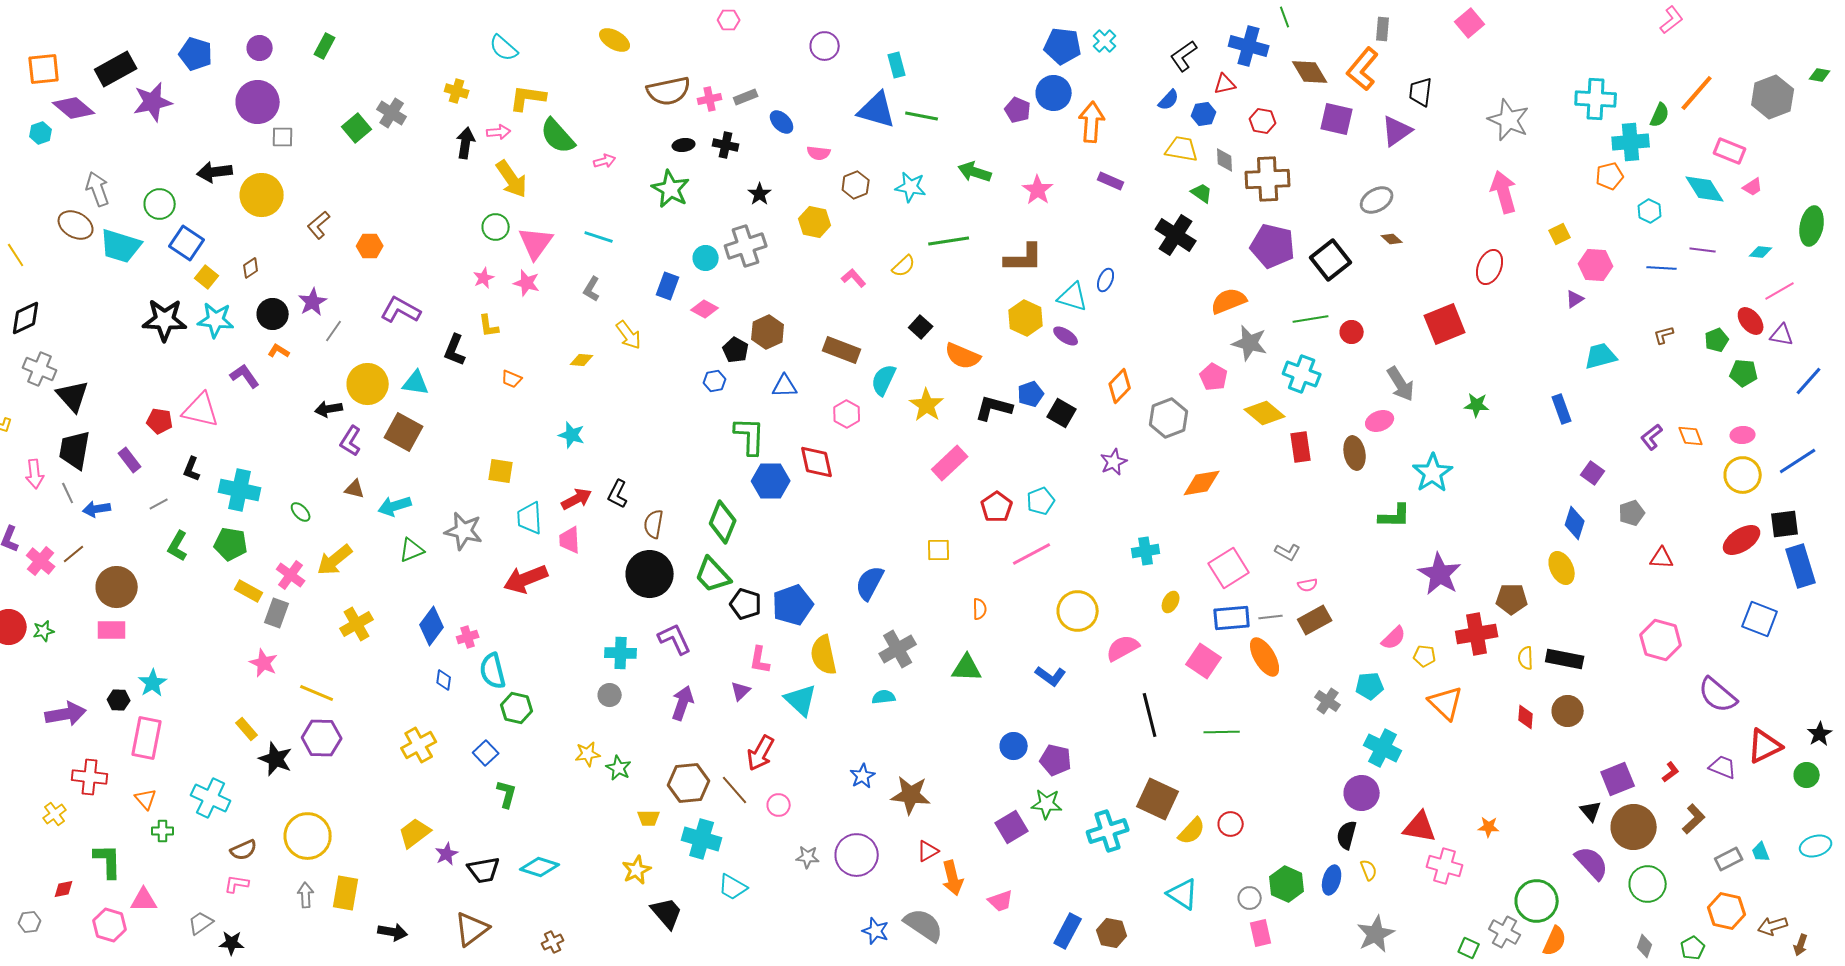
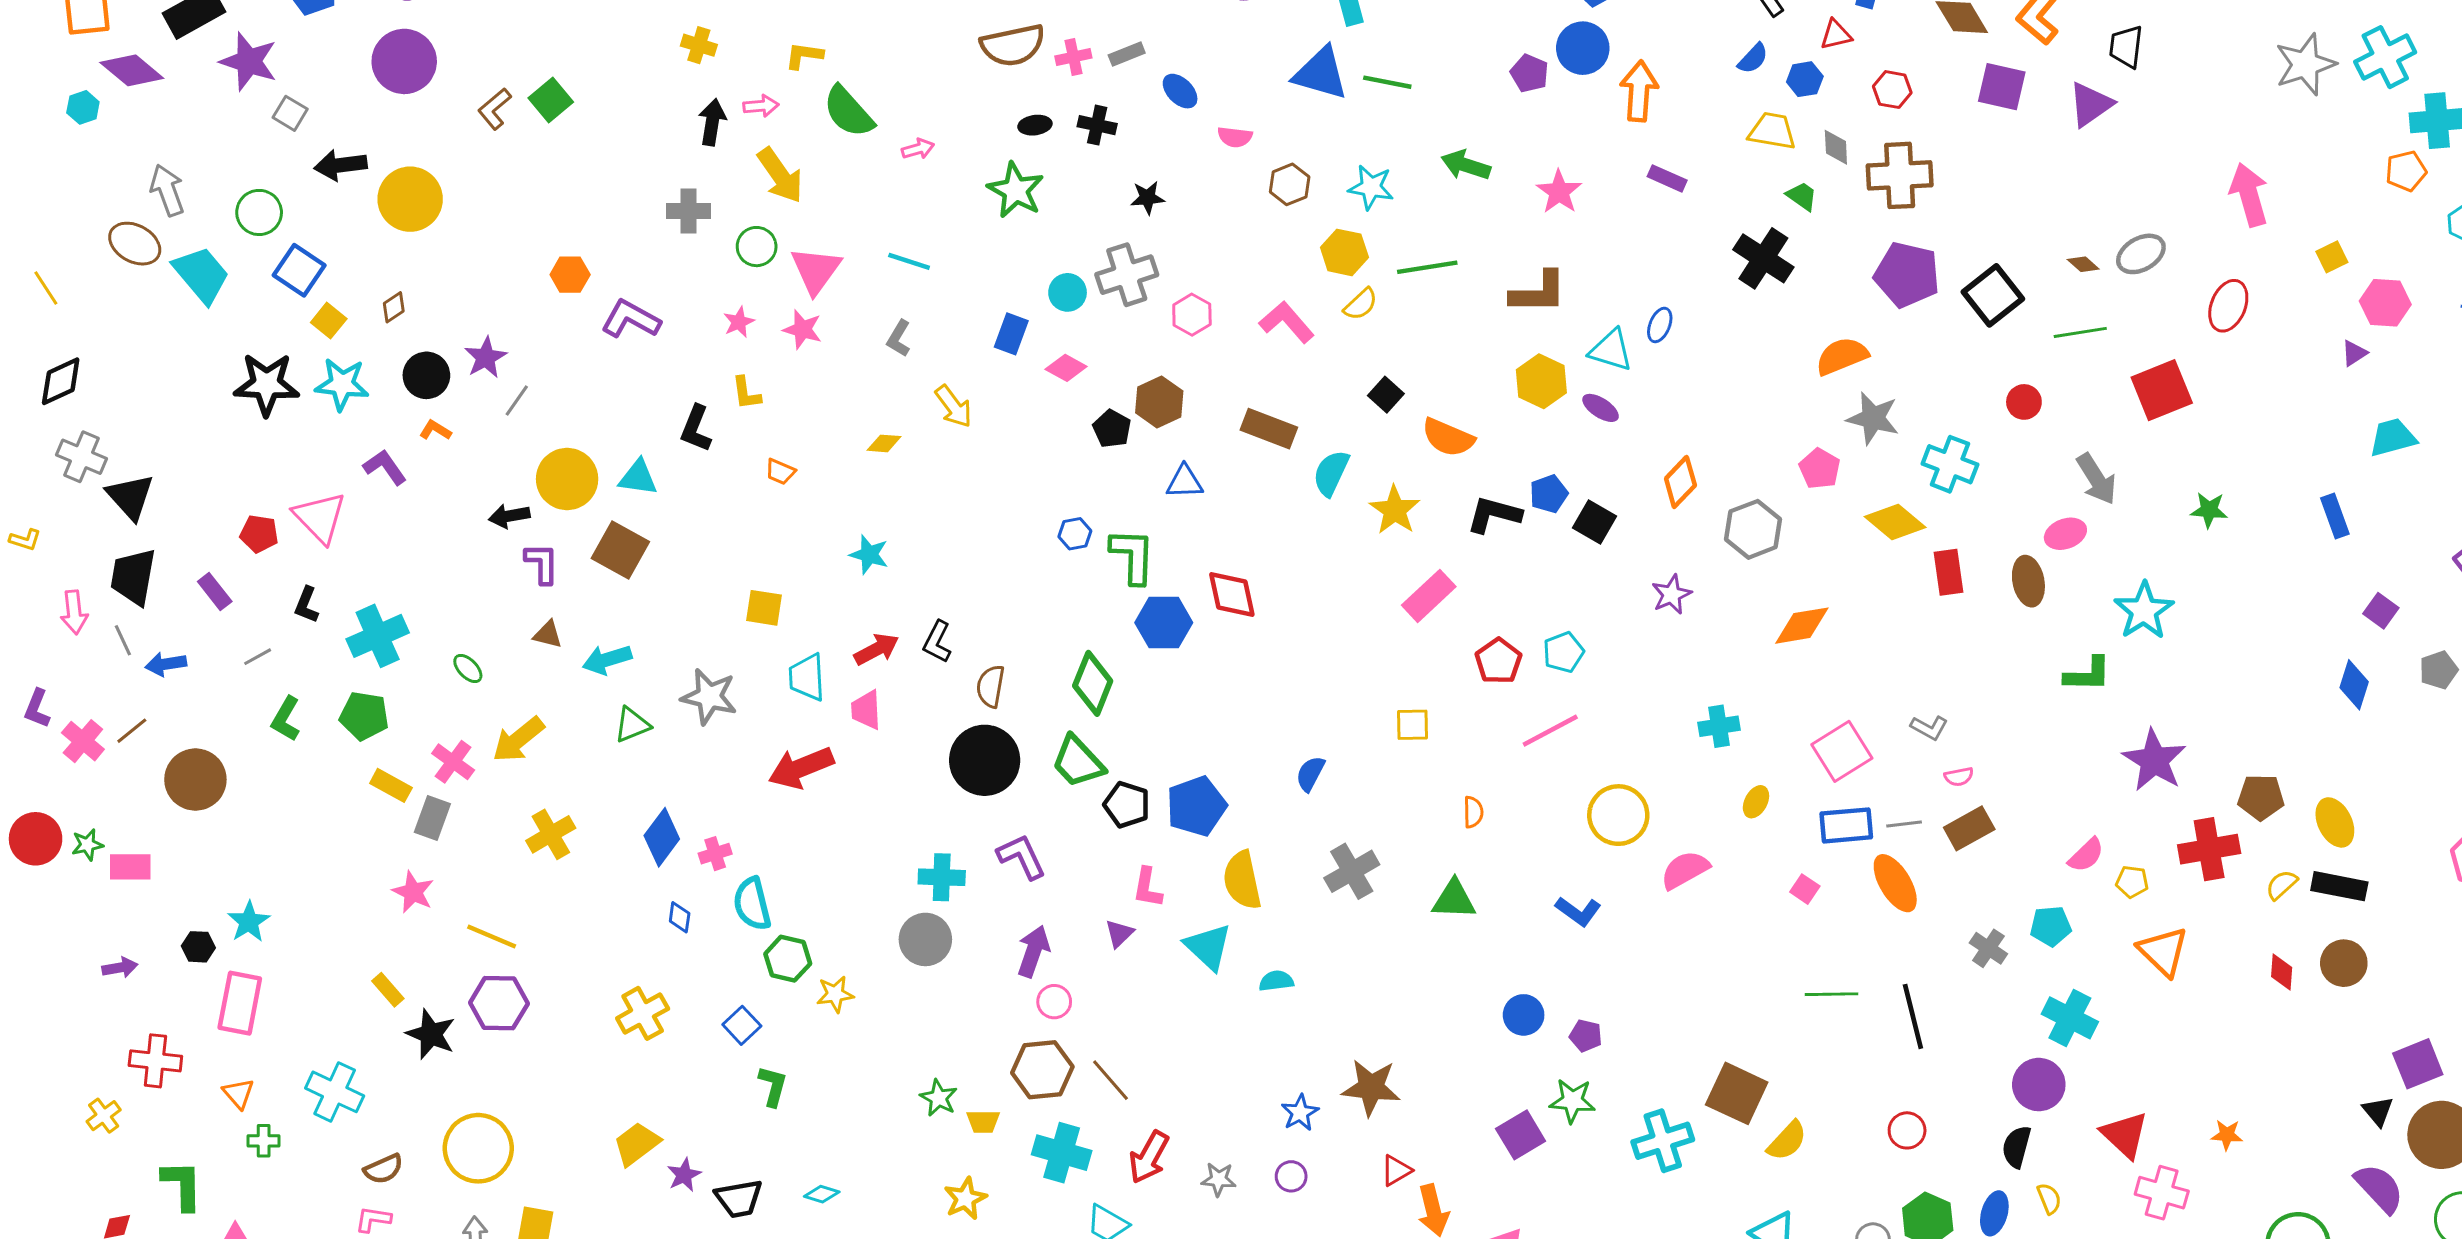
yellow L-shape: (528, 98) -> (804, 56), size x0.7
cyan cross: (1596, 99) -> (2385, 57), turned -30
purple star: (153, 102) -> (249, 61), turned 30
gray cross: (392, 113) -> (688, 211), moved, turned -32
gray star: (1509, 120) -> (2305, 64), moved, turned 30
gray square: (283, 137) -> (290, 113), moved, turned 30
black star: (760, 194) -> (1147, 198), turned 30
gray ellipse: (1377, 200) -> (2141, 254), moved
yellow hexagon: (815, 222) -> (1344, 252), moved
brown L-shape: (319, 225) -> (495, 109), moved
cyan trapezoid: (121, 246) -> (201, 275), turned -147
pink L-shape: (854, 278) -> (1287, 322), size x1.5
purple L-shape: (401, 310) -> (631, 319), moved
green line: (1311, 319) -> (2080, 332), moved
blue hexagon: (715, 381) -> (1075, 534), moved
pink triangle: (201, 410) -> (320, 517), turned 33
pink hexagon: (847, 414) -> (1192, 315), moved
purple L-shape: (351, 441) -> (542, 563), turned 148
cyan cross: (240, 490) -> (378, 636), turned -36
yellow ellipse: (1562, 568) -> (2335, 822), moved
blue semicircle: (870, 583) -> (1310, 774), size x0.7
pink rectangle: (112, 630) -> (130, 867), moved
yellow semicircle: (1526, 658) -> (2282, 885), turned 50
pink square: (1204, 661) -> (1805, 889), size x0.6
gray circle: (610, 695) -> (925, 939), size x1.5
cyan semicircle: (884, 697) -> (1276, 981), moved
purple arrow: (66, 714) -> (120, 968), size x0.6
black line: (1150, 715) -> (1913, 1016), moved
red arrow: (761, 753) -> (1149, 1157), moved
yellow star: (588, 754) -> (835, 994), moved
purple pentagon: (1056, 760) -> (1586, 1036), size x0.7
green star: (619, 768) -> (939, 1098), moved
blue star: (863, 776) -> (1300, 1113), moved
pink circle: (779, 805) -> (1054, 1002), moved
red circle: (1231, 824) -> (1907, 1130), moved
red triangle: (1420, 827) -> (2125, 1135), turned 33
purple circle: (857, 855) -> (1291, 1176), size x0.5
cyan diamond: (540, 867) -> (822, 1194), size x0.6

